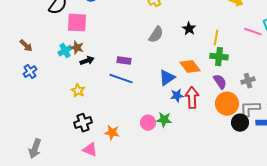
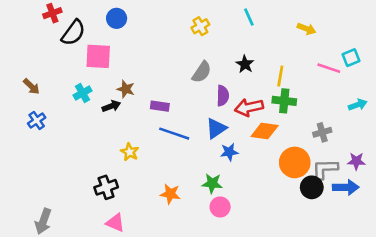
brown star: (77, 48) -> (126, 89), moved
orange diamond: (190, 67) -> (265, 131), moved, turned -45
blue line: (121, 79) -> (174, 134), moved
purple semicircle: (220, 82) -> (223, 96), moved, turned 35
yellow star: (78, 91) -> (130, 152), moved
red arrow: (192, 98) -> (249, 107), moved, turned -100
pink circle: (148, 123) -> (220, 207), moved
orange star: (112, 133) -> (170, 194), moved

